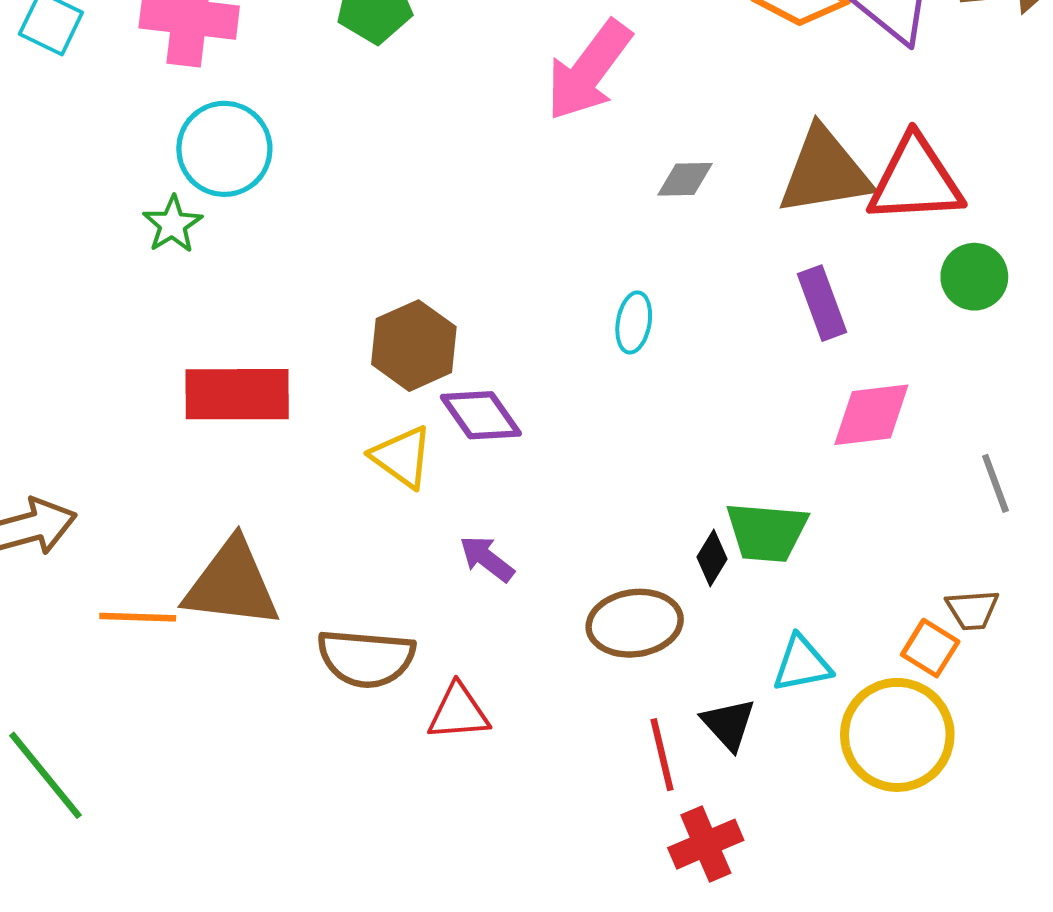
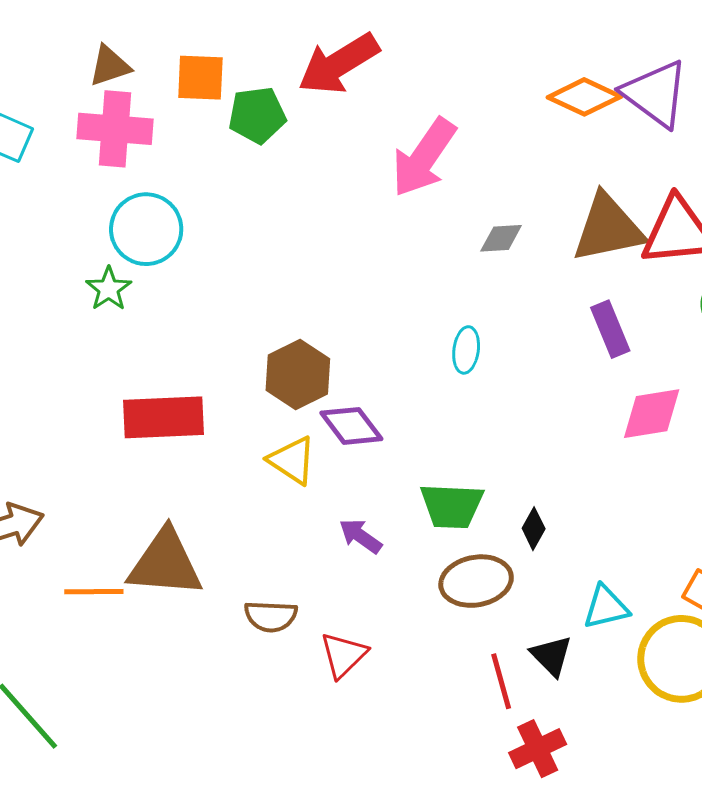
green trapezoid: (767, 532) -> (452, 506), moved
brown semicircle: (366, 658) -> (271, 616), size x0.7
red triangle: (458, 712) -> (343, 655), turned -38

